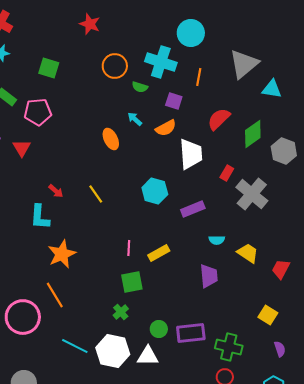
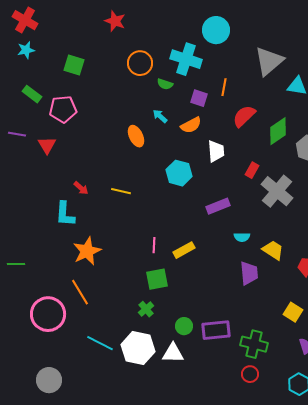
orange line: (199, 77) -> (224, 87), moved
white trapezoid: (191, 154) -> (216, 151), size x0.7
cyan hexagon: (155, 191) -> (179, 173), moved
yellow line: (96, 194) -> (121, 191), turned -42
purple trapezoid: (209, 276) -> (249, 273), moved

